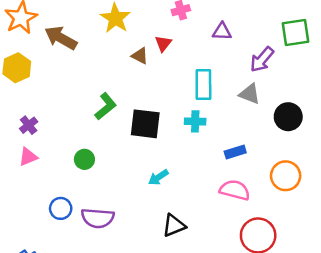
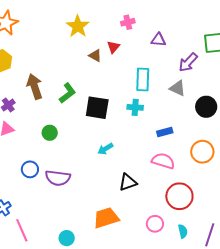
brown arrow: (61, 38) -> (35, 86), moved, turned 40
black triangle: (174, 226) -> (128, 182), moved

